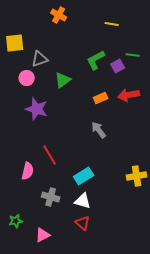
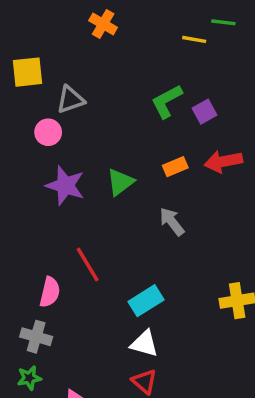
green line: (133, 55) -> (223, 22), moved
green triangle: (63, 80) -> (120, 182), moved
gray cross: (51, 197) -> (36, 337), moved

